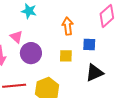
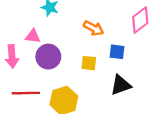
orange arrow: (68, 26) -> (94, 28), turned 120
pink triangle: (16, 37) -> (33, 36), turned -40

